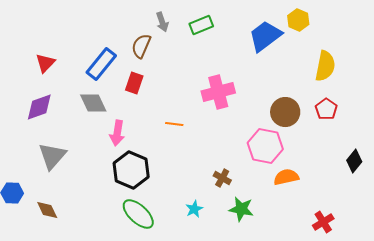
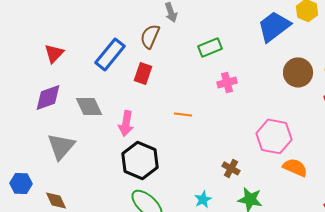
green rectangle: (201, 25) -> (210, 47), moved
pink cross: (218, 92) -> (227, 82), size x0.6
gray diamond: (93, 103) -> (89, 106), moved
brown circle: (285, 112) -> (298, 72), moved
orange semicircle: (286, 177) -> (295, 167), turned 35

